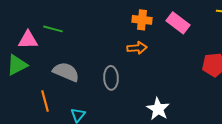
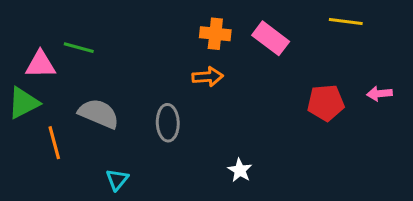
orange line: (45, 101) -> (54, 143), moved
white star: (158, 109) -> (240, 170), size x0.7

